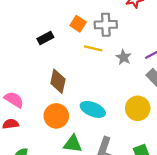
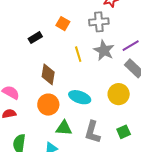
gray cross: (106, 25) -> (99, 22), moved
yellow line: (93, 48) -> (78, 54), moved, turned 63
gray star: (124, 57) -> (104, 50), size x1.5

